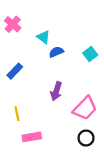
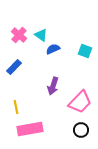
pink cross: (13, 24) -> (19, 35), moved
cyan square: (90, 54) -> (85, 51), turned -32
pink rectangle: (32, 137) -> (30, 129), size x1.4

